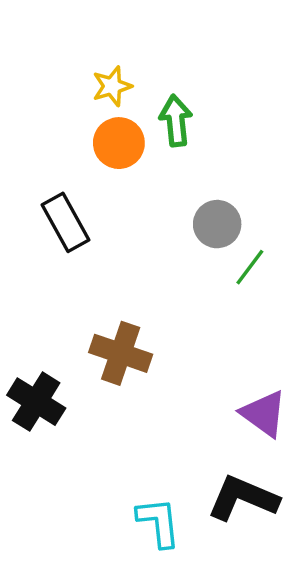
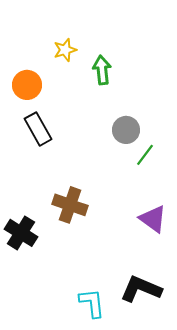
orange circle: (119, 143) -> (27, 85), moved
purple triangle: (264, 414) -> (153, 219), moved

